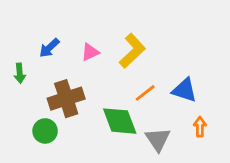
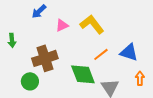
blue arrow: (49, 48) -> (39, 11), moved
yellow L-shape: (132, 51) -> (92, 24), turned -85

